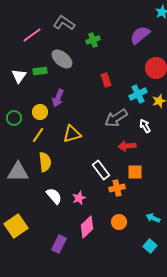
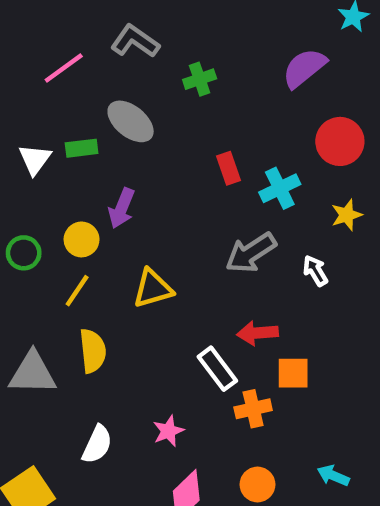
cyan cross: (138, 94) -> (280, 188), moved
red arrow: (127, 146) -> (257, 333), moved
white semicircle: (54, 196) -> (97, 444), moved, turned 66

